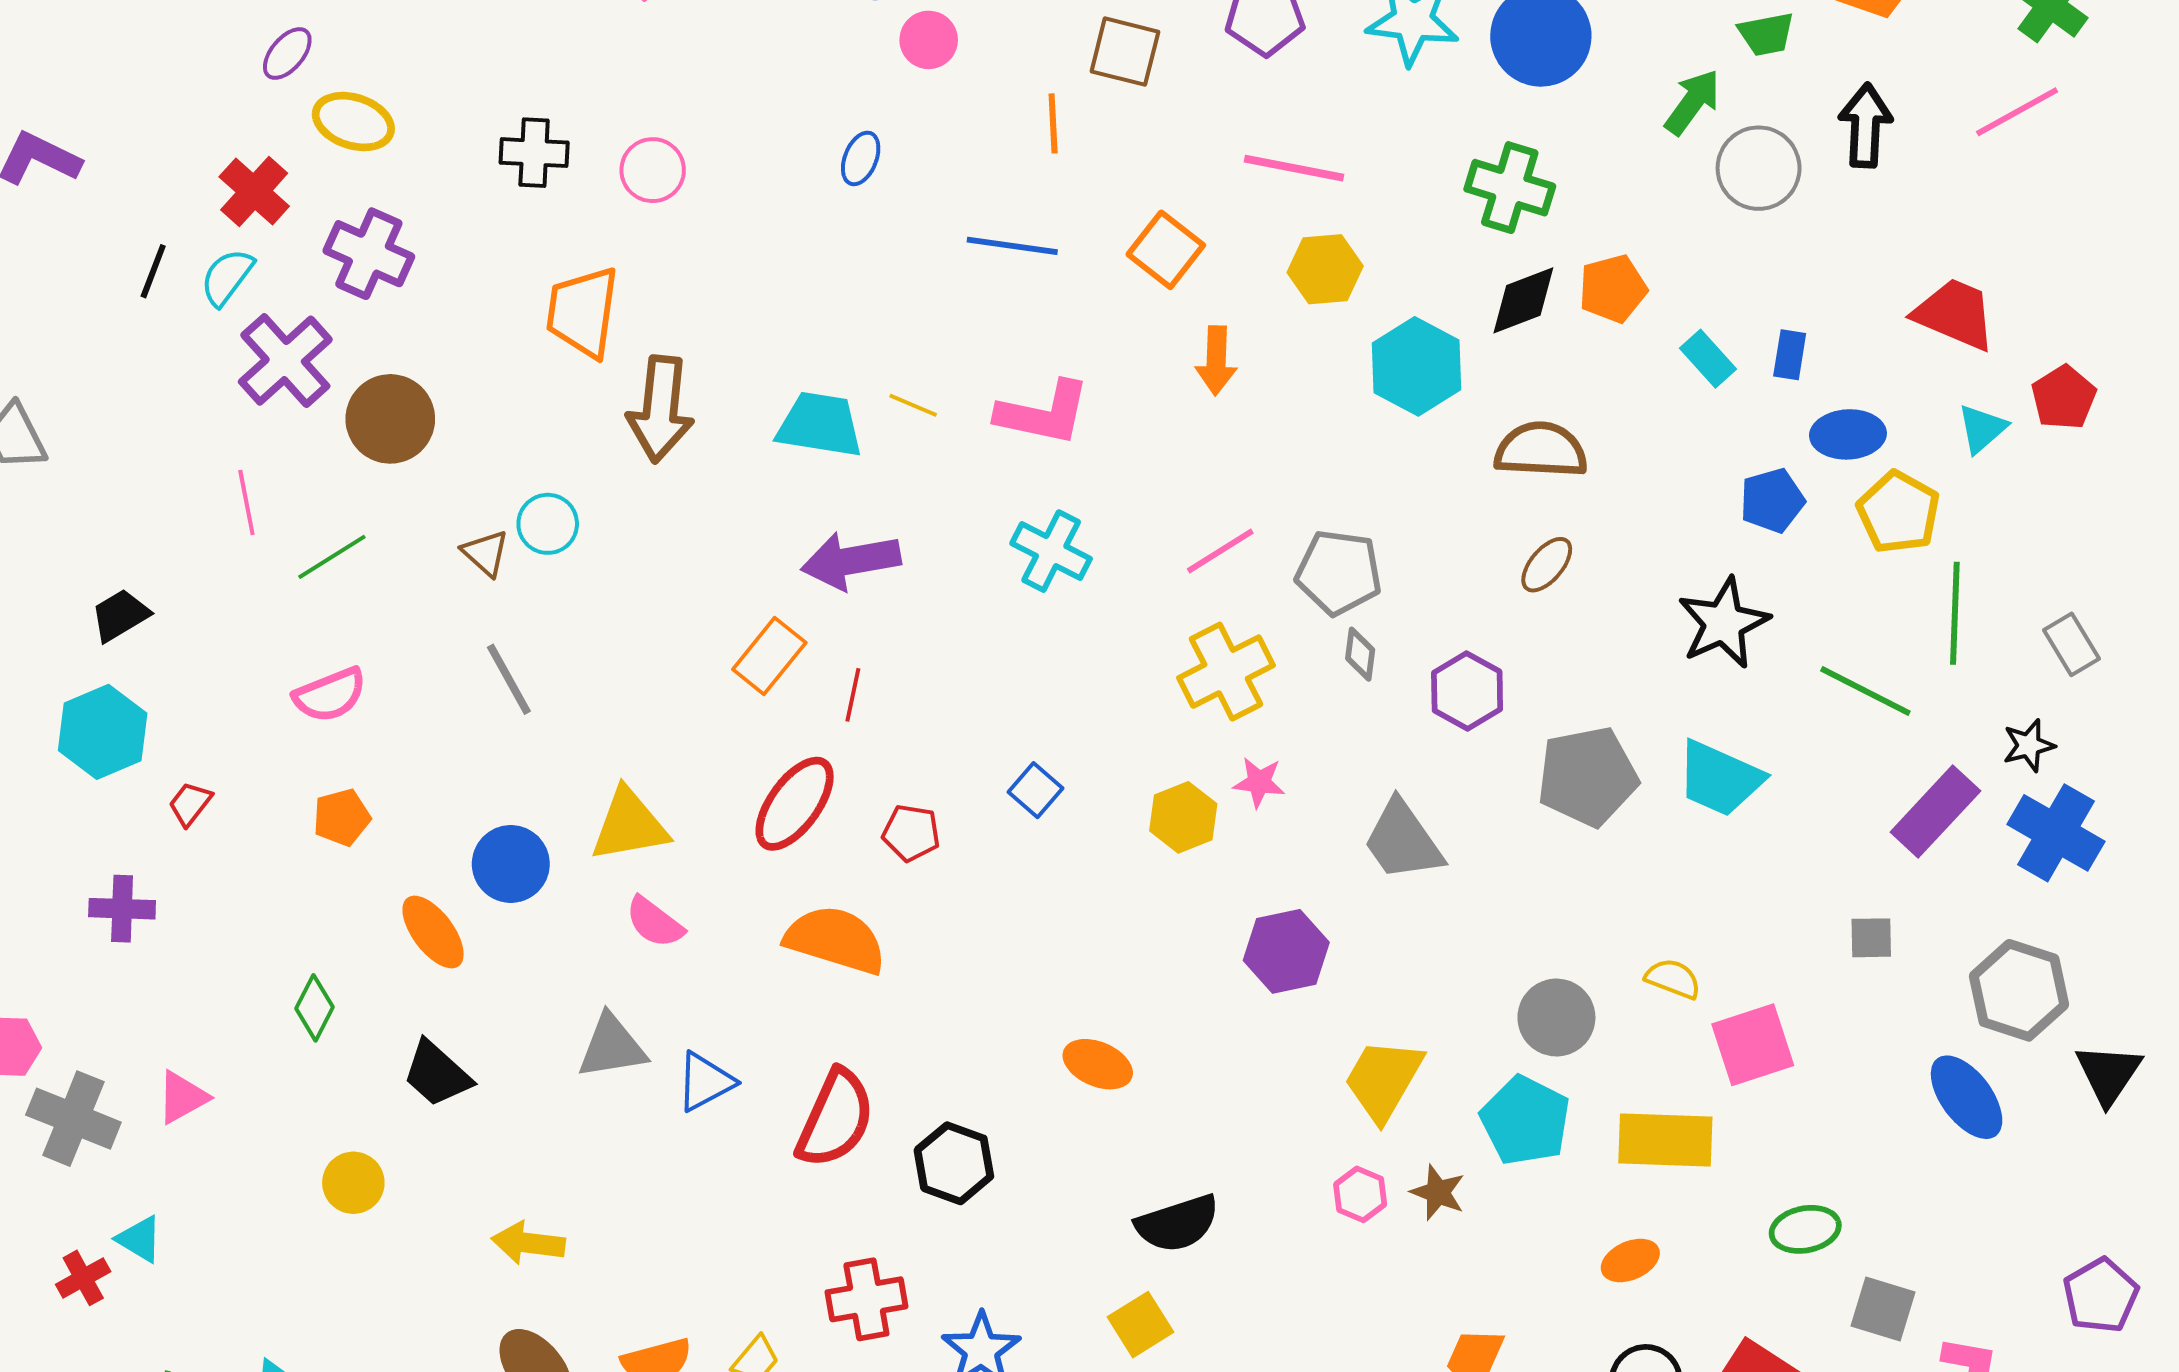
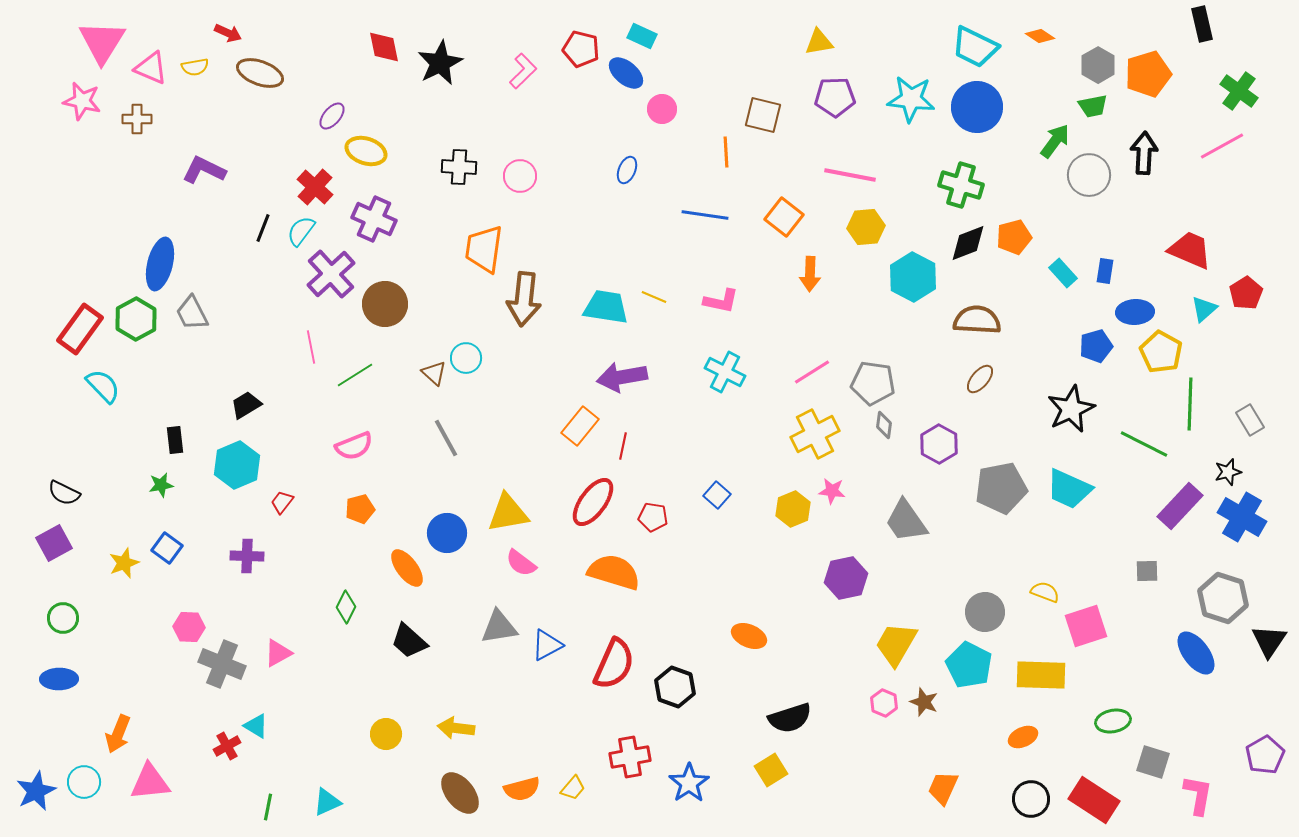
pink L-shape: (1043, 413) -> (721, 301), size x0.7
yellow circle: (353, 1183) -> (386, 734), moved

